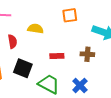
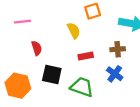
yellow semicircle: (36, 29) -> (74, 31), moved, turned 63
blue cross: (80, 85) -> (115, 74), moved

